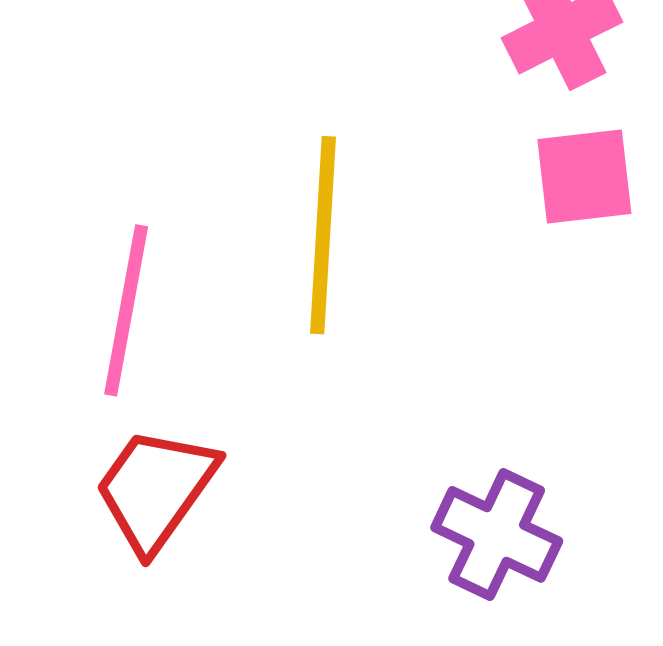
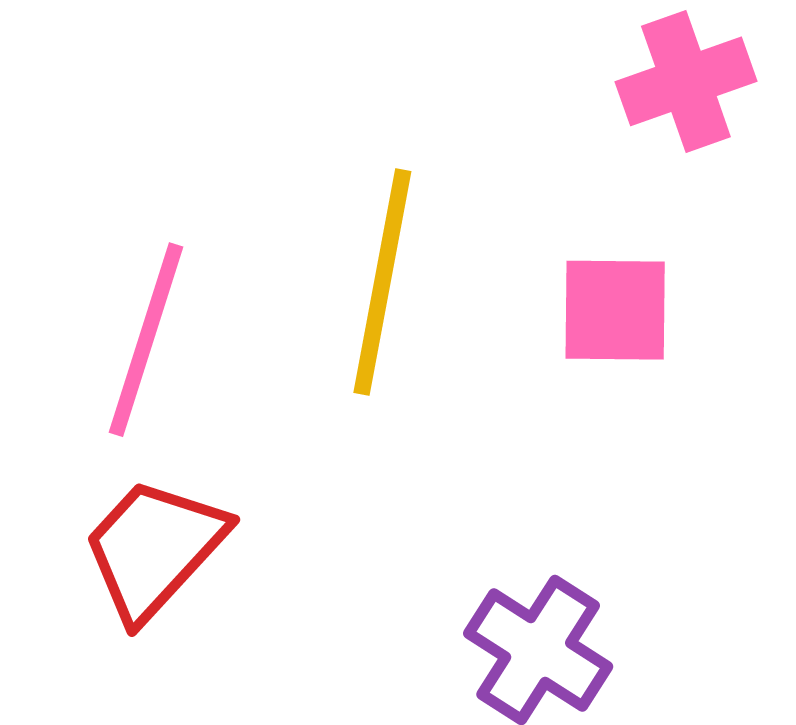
pink square: (584, 177) -> (615, 310), moved

